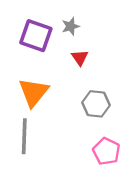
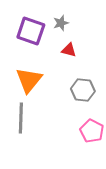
red triangle: (80, 58) -> (69, 50), turned -42

